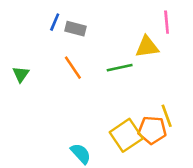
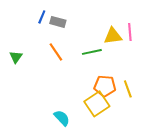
pink line: (167, 22) -> (130, 32), moved
orange pentagon: (152, 130) -> (105, 86), moved

